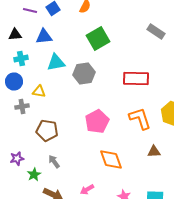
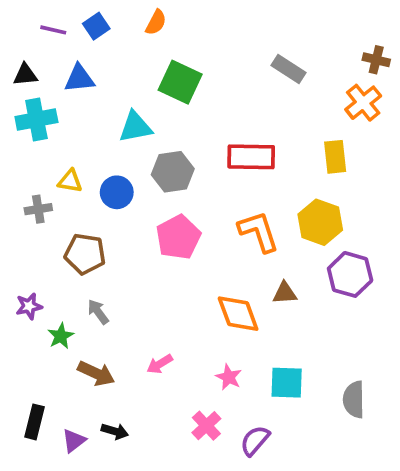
green square: (98, 38) -> (180, 82), turned -35
cyan cross: (21, 58) -> (36, 119), size x1.5
cyan triangle: (56, 62) -> (135, 127), moved
gray hexagon: (84, 74) -> (173, 172), moved
blue circle: (14, 82) -> (117, 192), moved
orange diamond: (111, 160) -> (238, 314), moved

